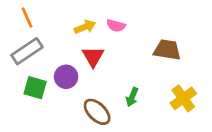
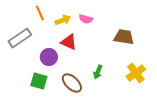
orange line: (27, 17) -> (40, 13), moved
red triangle: (93, 57) -> (69, 42), turned -36
green square: (35, 88) -> (39, 81), moved

